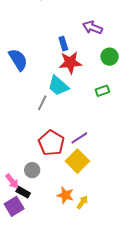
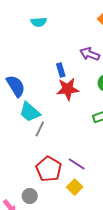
cyan trapezoid: (58, 86) -> (30, 112), moved
purple line: (79, 138) -> (77, 164), turned 66
yellow square: (77, 161) -> (75, 187), size x0.7

